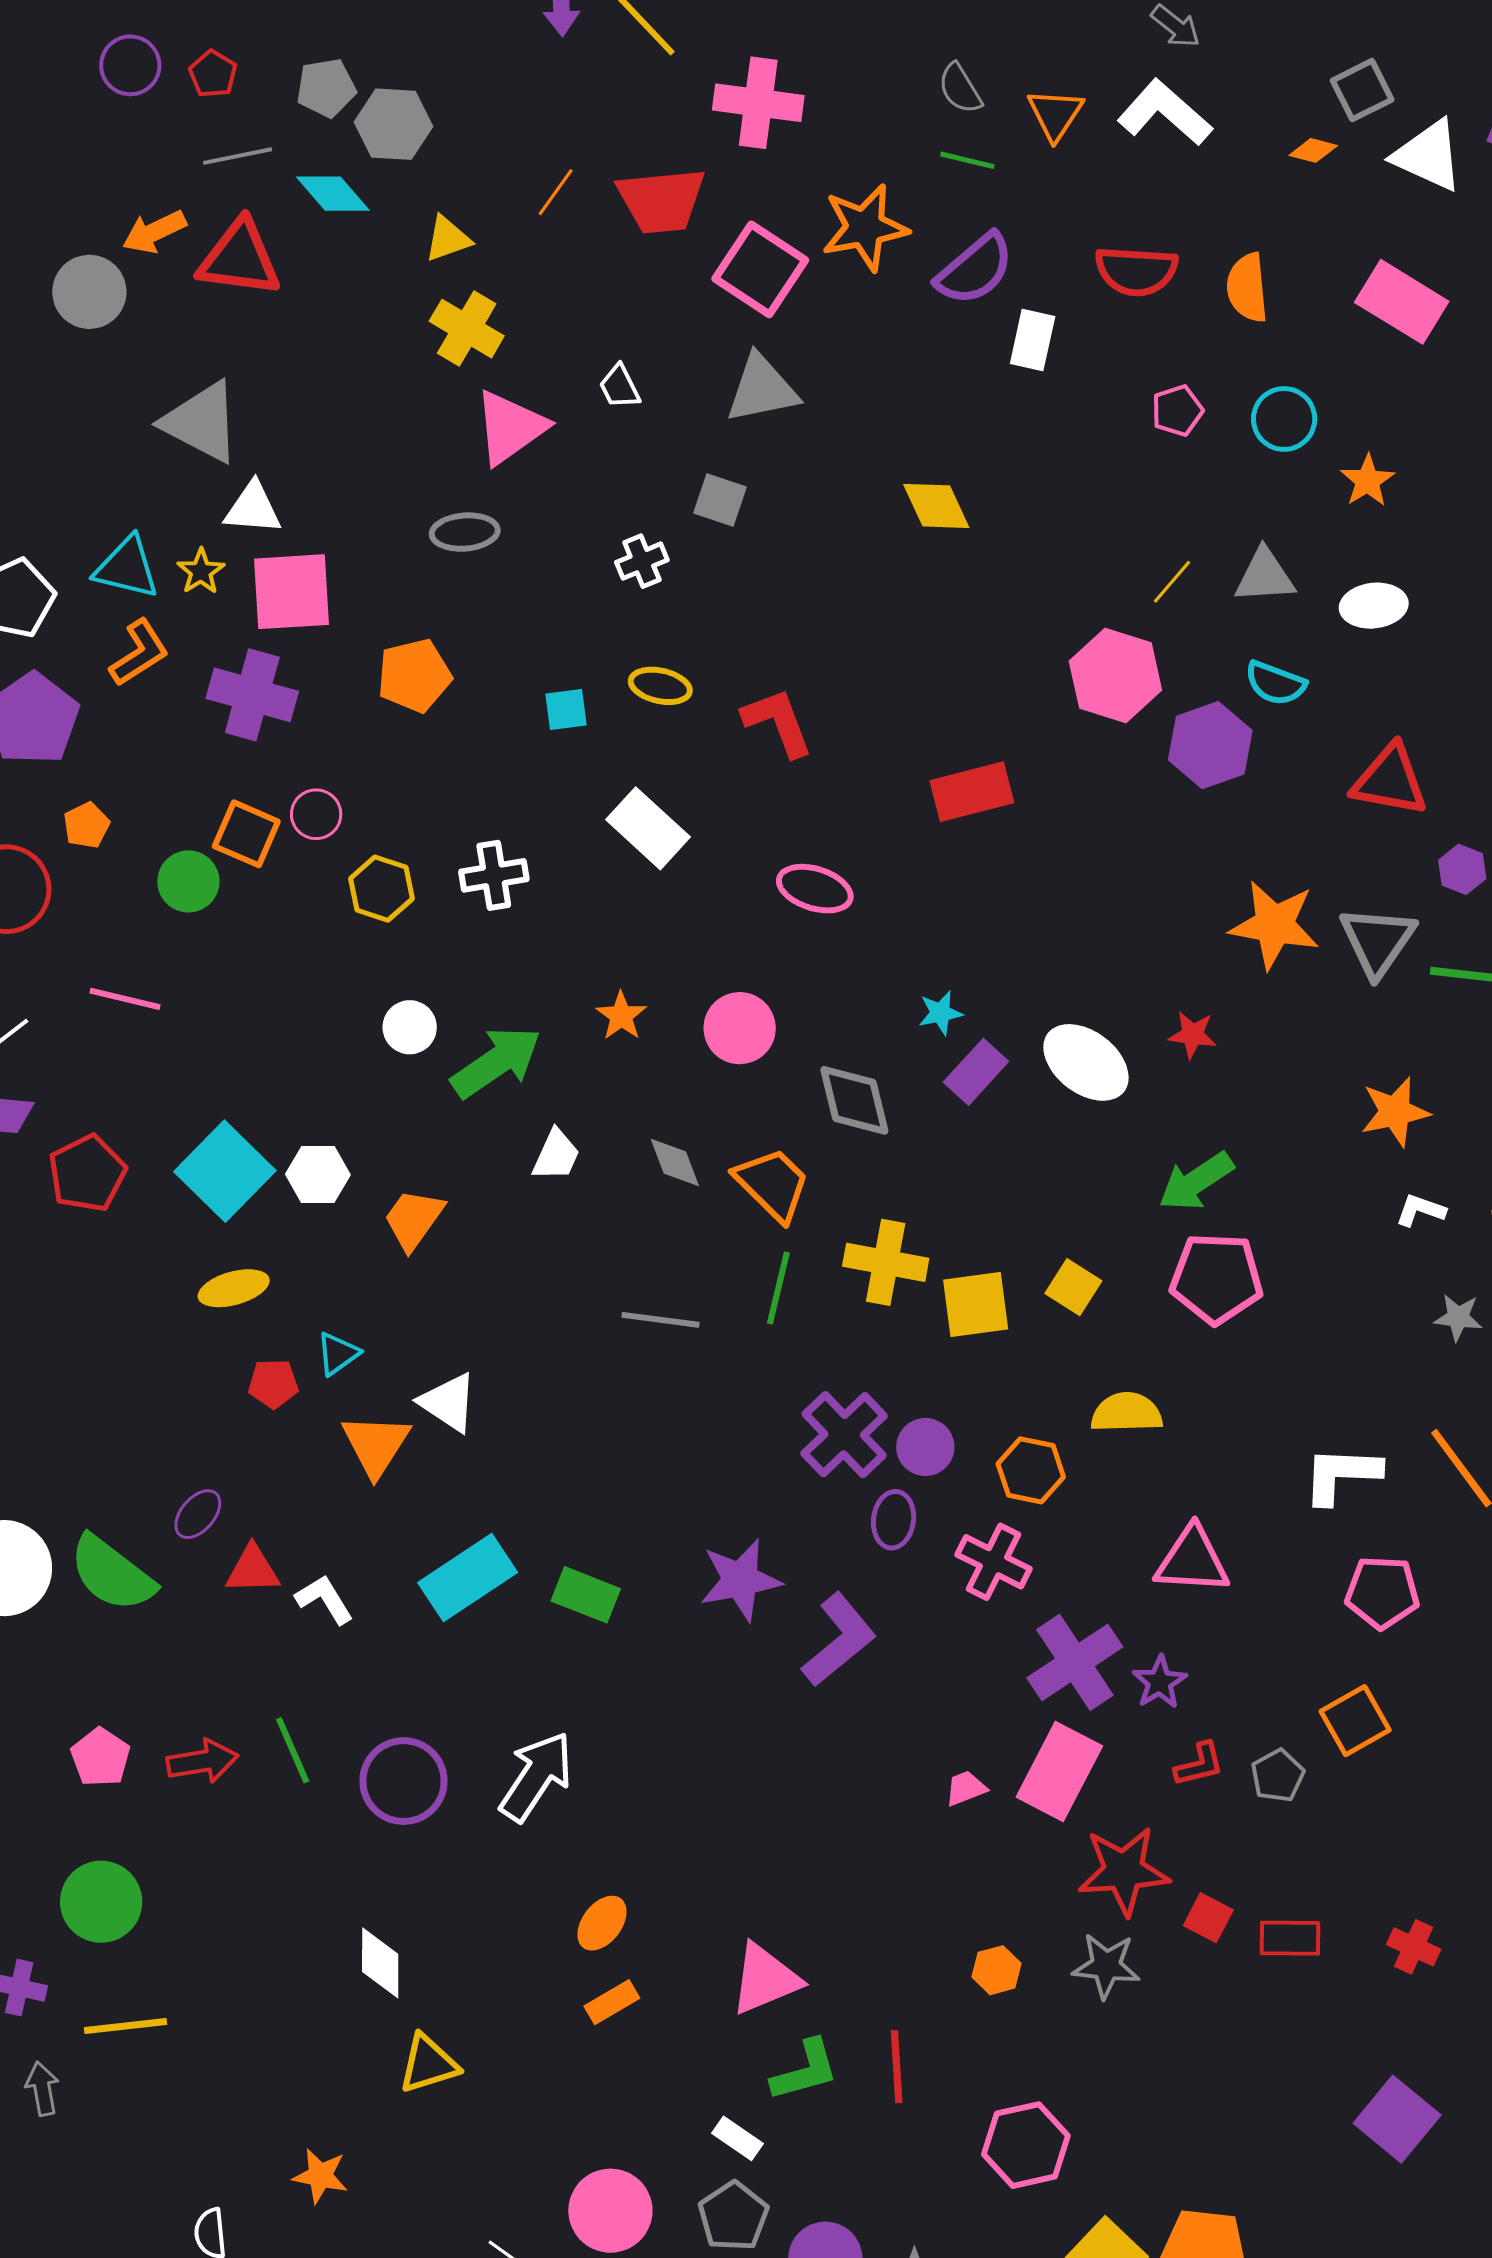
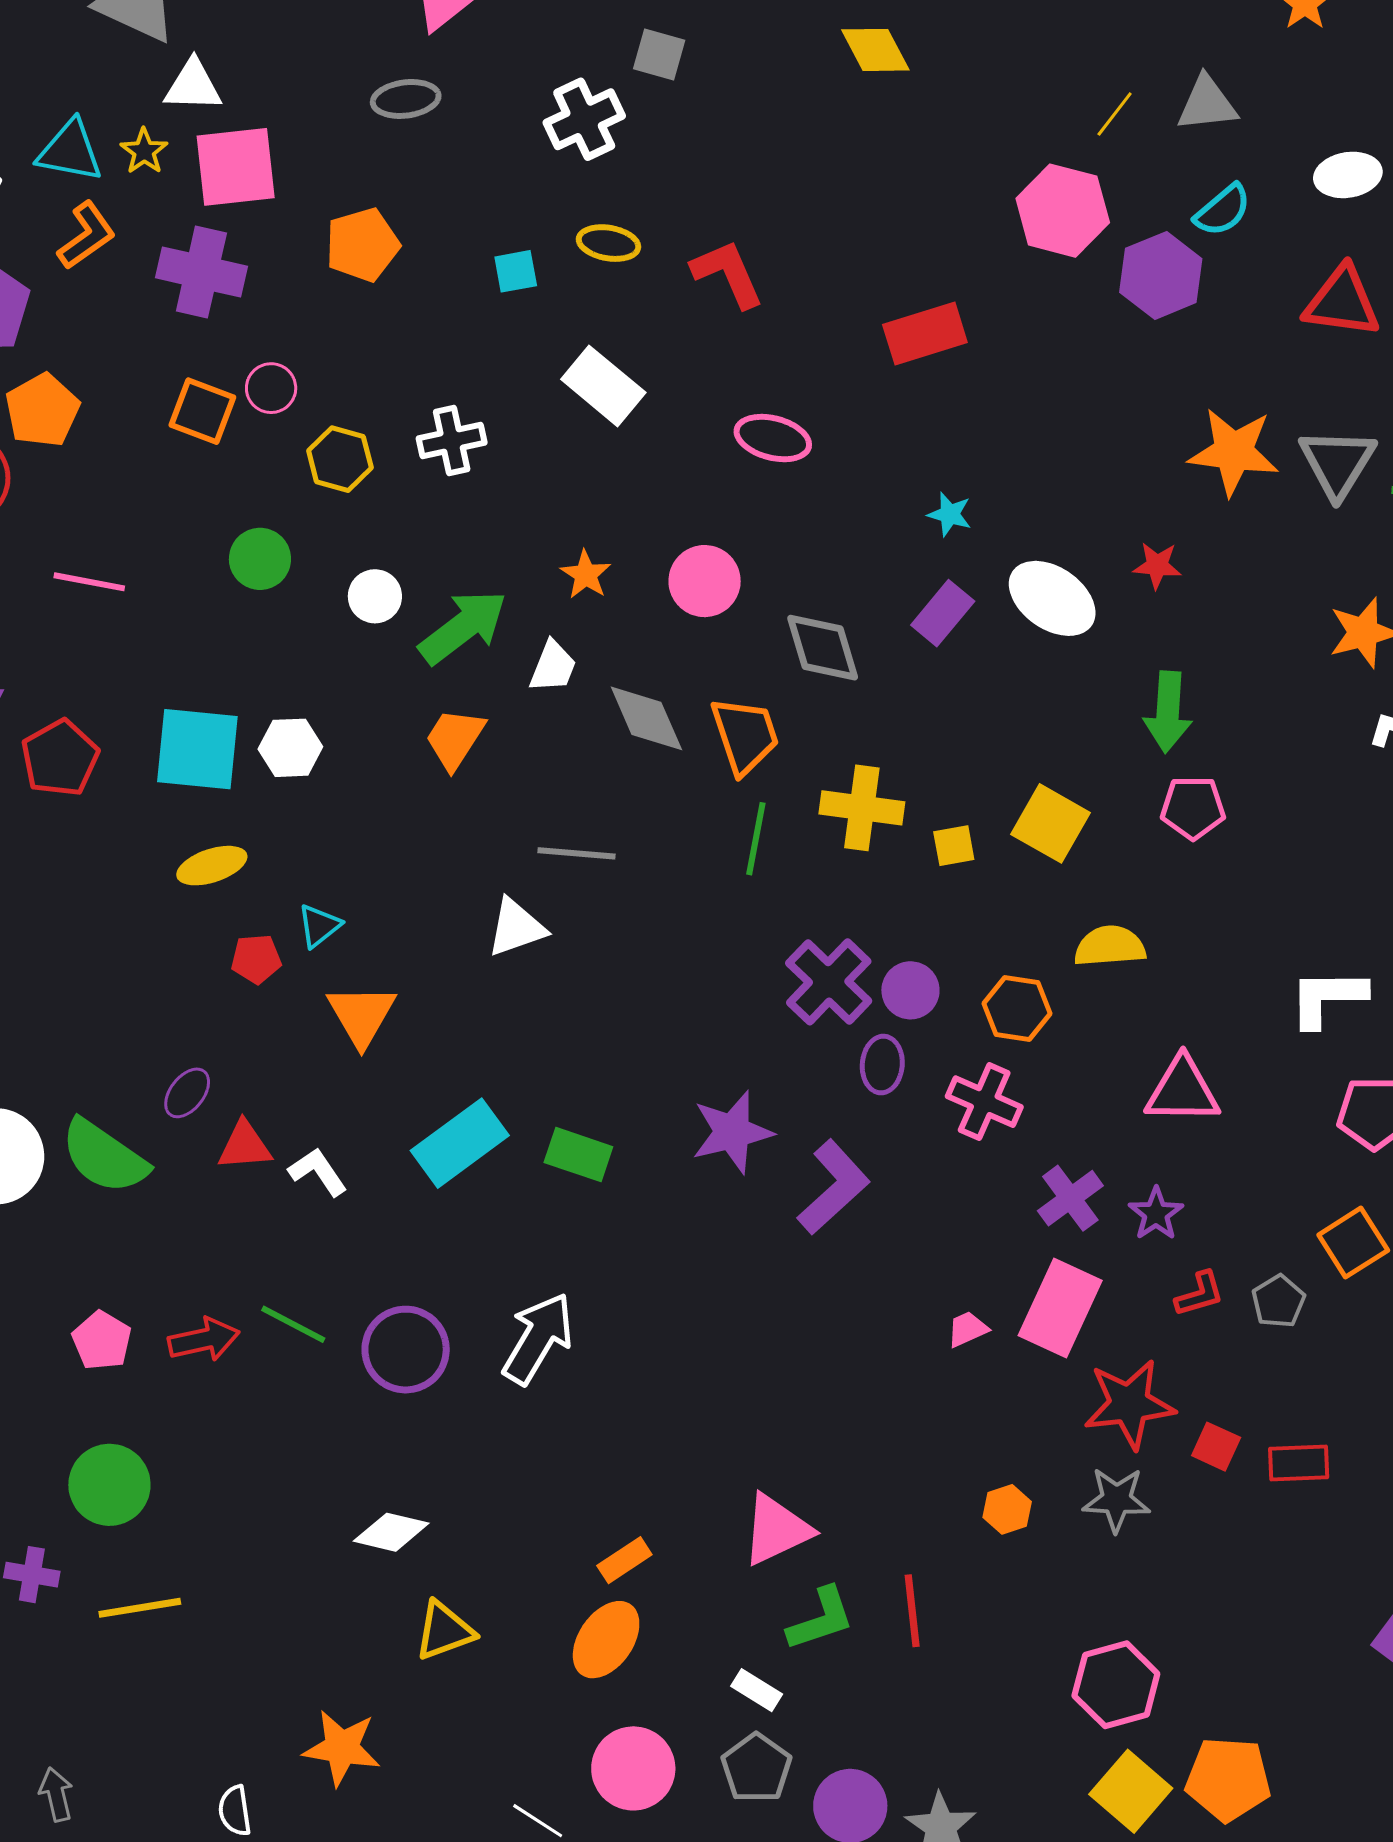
white cross: (642, 561) -> (584, 119), size x1.5
white ellipse: (1374, 606) -> (1348, 175), moved
cyan semicircle: (1275, 683) -> (1223, 210), turned -58
orange pentagon: (87, 825) -> (42, 410), size x1.6
green circle: (188, 881) -> (260, 559), moved
cyan star: (940, 1013) -> (950, 514), moved, turned 30
white trapezoid: (556, 1155) -> (553, 667), moved
gray diamond: (675, 1162) -> (646, 718), size x1.4
cyan square: (225, 1171) -> (197, 749), turned -36
green arrow: (1196, 1181) -> (1168, 712), turned -50
orange trapezoid: (772, 1184) -> (745, 735), turned 30
orange trapezoid: (414, 1219) -> (455, 739), moved
pink pentagon: (1216, 1278) -> (1193, 808), size x0.7
yellow square: (1073, 1287) -> (1050, 823), size x1.4
yellow square: (976, 1305) -> (954, 846), size x0.6
gray line: (660, 1320) -> (576, 853), moved
white triangle: (448, 1402) -> (516, 928), moved, turned -50
purple cross: (1075, 1662) -> (1070, 1198), size x0.7
green line: (293, 1750) -> (293, 1324), turned -36
orange ellipse: (602, 1923) -> (606, 1640), moved, size x1.4
white diamond: (380, 1963) -> (391, 1532), turned -74
gray arrow: (42, 2089) -> (56, 1794), moved
pink hexagon: (1026, 2145) -> (1116, 1685), moved
orange star: (320, 2176) -> (342, 1748), size x1.4

